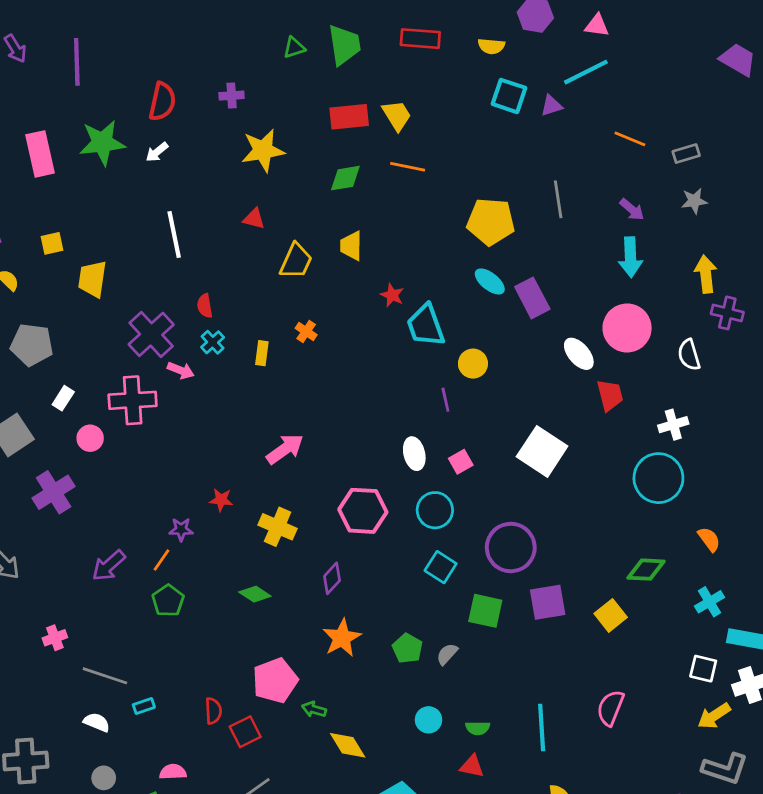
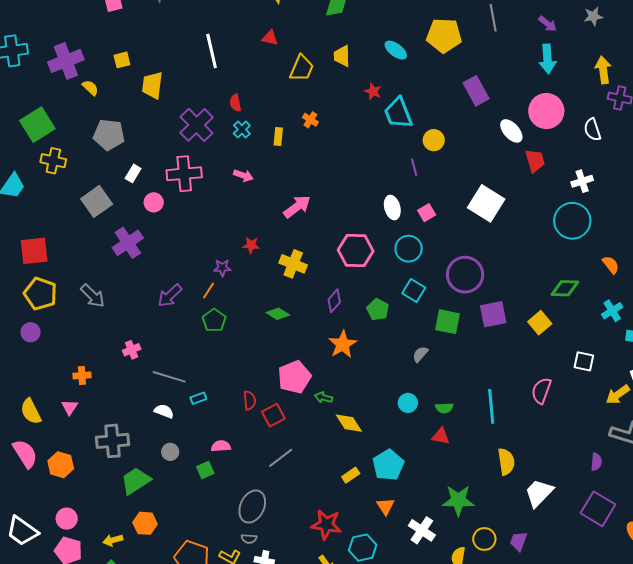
cyan ellipse: (490, 281) -> (396, 50), moved
pink arrow: (181, 370) -> (243, 175), moved
green pentagon: (407, 648) -> (378, 309), moved
white square: (703, 669) -> (584, 361), moved

